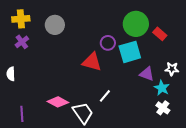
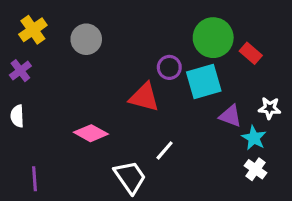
yellow cross: (21, 19) -> (33, 30), turned -30
purple cross: (22, 42) -> (20, 71), moved
pink diamond: (58, 102) -> (91, 133), moved

